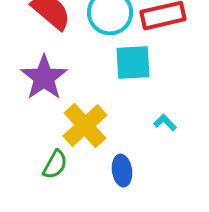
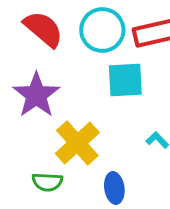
green semicircle: (55, 165) -> (47, 182), turned 64

